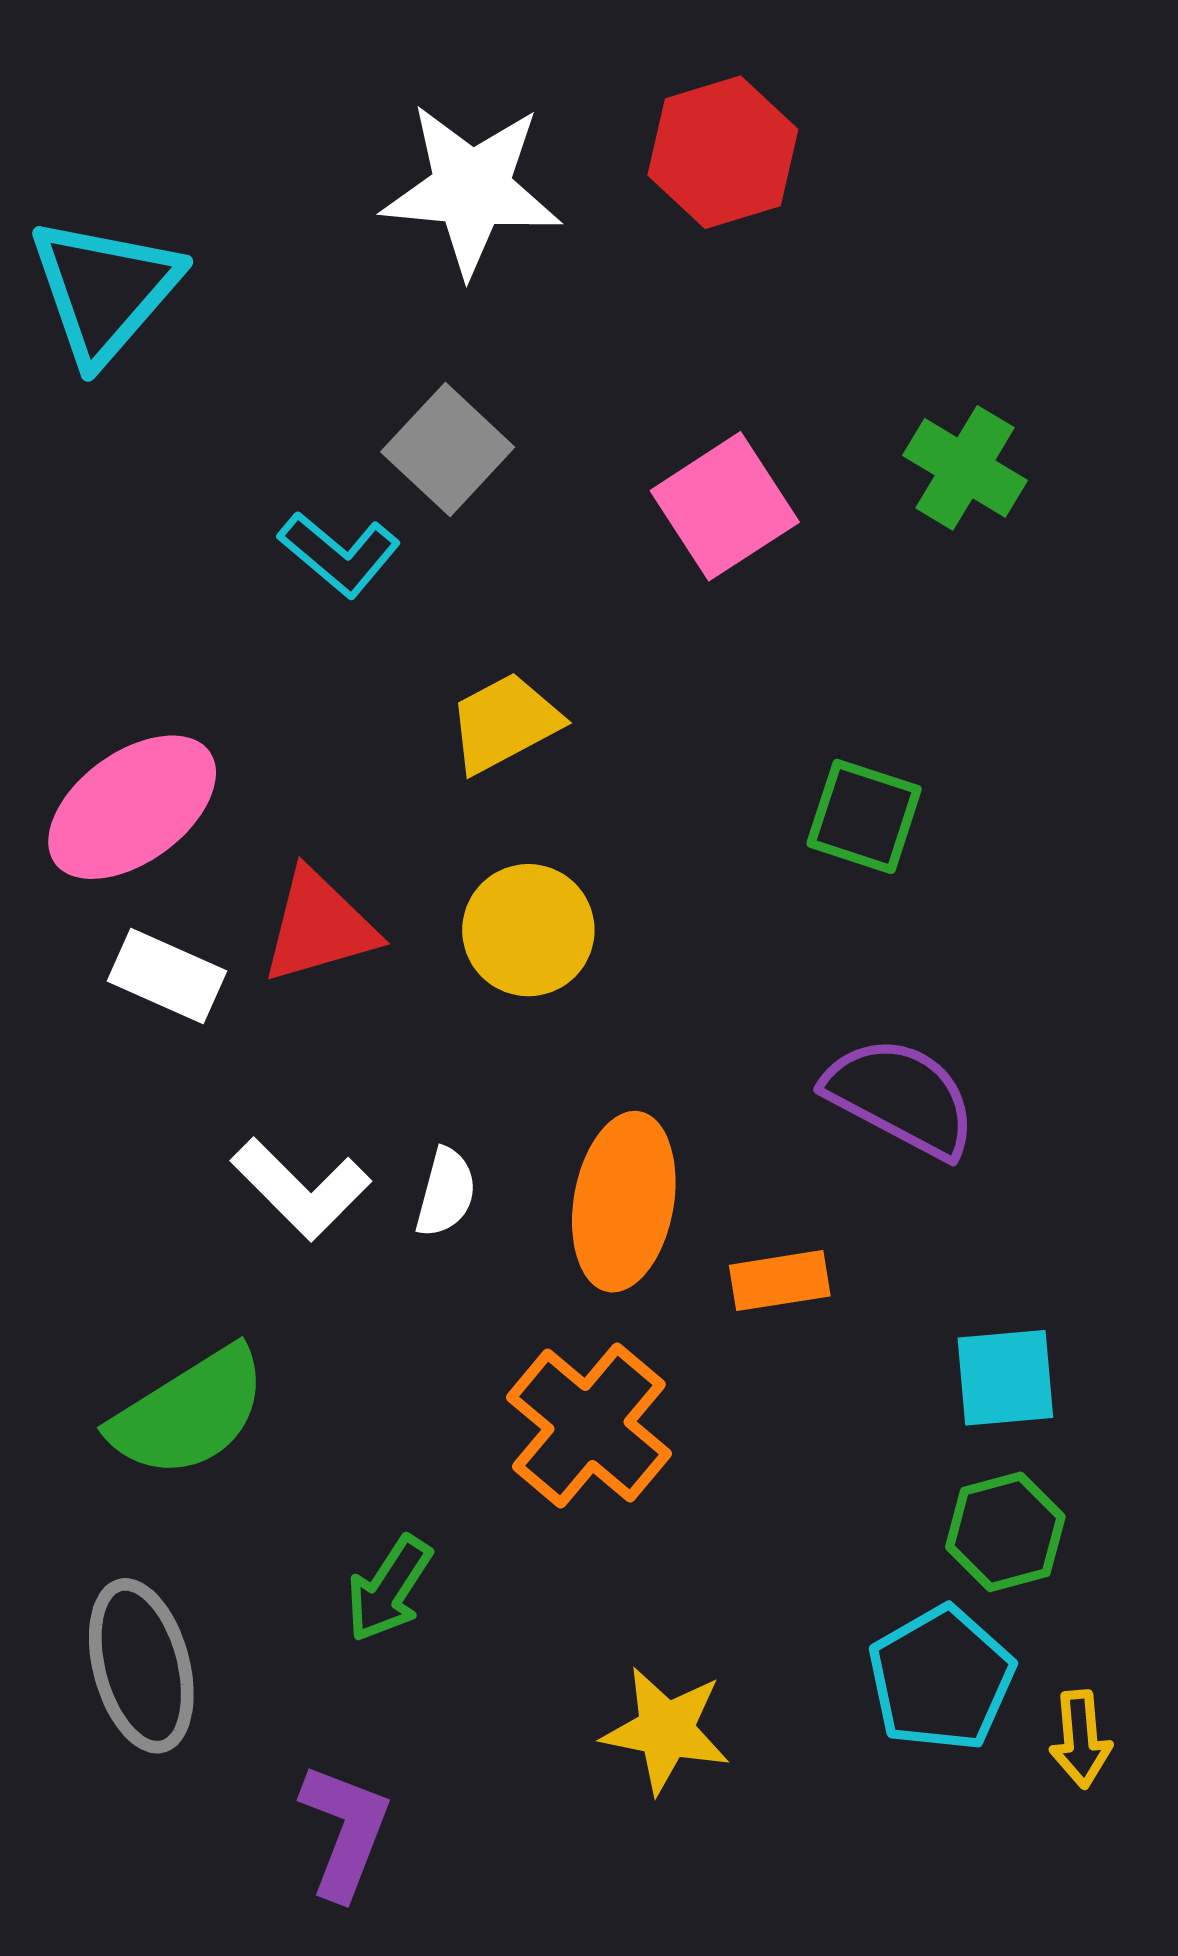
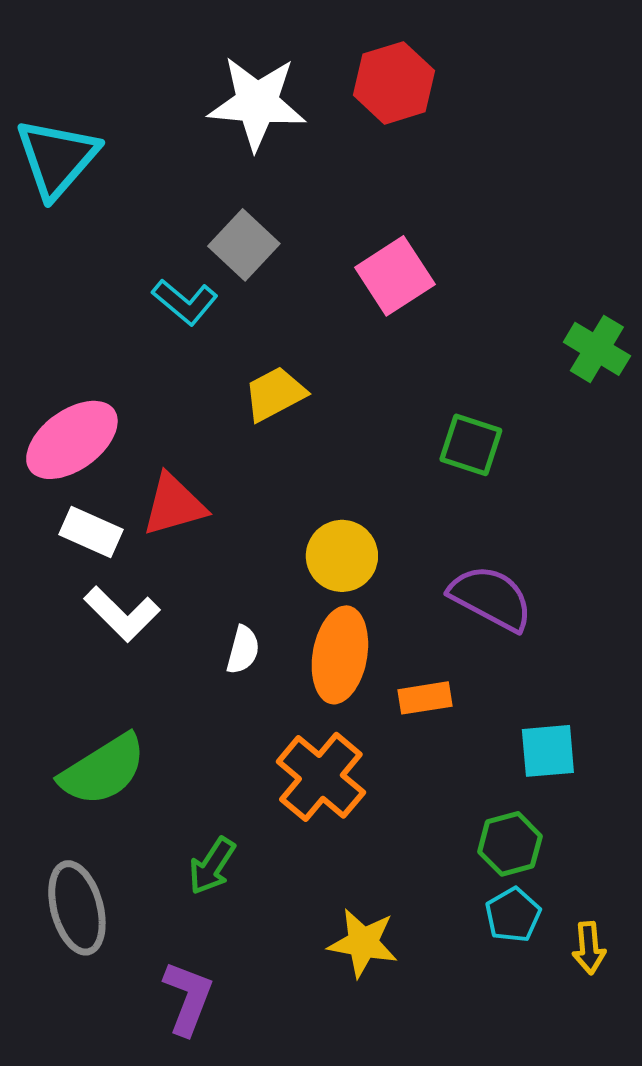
green cross: (965, 468) -> (597, 349), moved
yellow circle: (528, 930) -> (342, 556), moved
white L-shape: (301, 1189) -> (122, 614), moved
green hexagon: (1005, 1532) -> (510, 844), moved
cyan pentagon: (941, 1679) -> (513, 915), size x0.7

